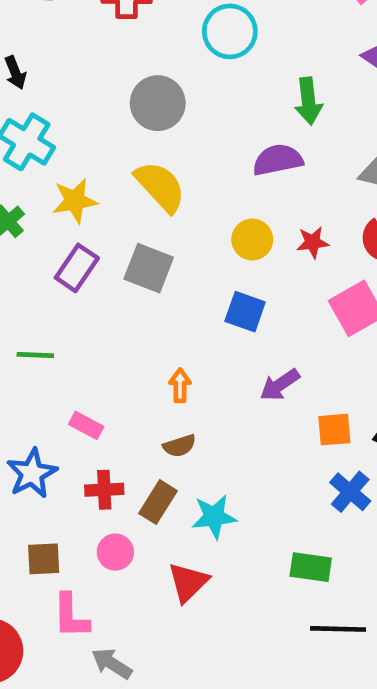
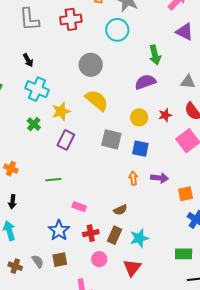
gray square: (149, 268) -> (111, 139), moved
orange arrow: (180, 385) -> (133, 178), moved
purple arrow: (280, 385) -> (160, 178), turned -132
brown square: (44, 559) -> (60, 260), moved

